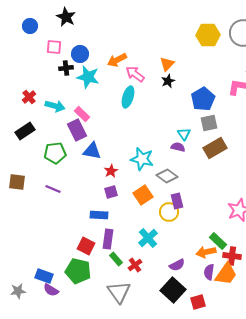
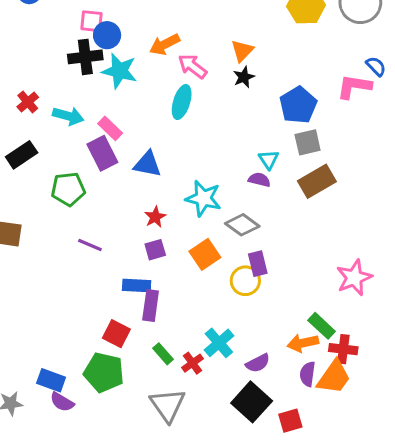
pink square: (54, 47) -> (91, 21), moved
black cross: (66, 68) -> (85, 57), size x1.5
blue triangle: (92, 151) -> (147, 164), moved
purple line: (53, 189) -> (90, 245), moved
cyan cross: (148, 238) -> (219, 343), moved
purple rectangle: (108, 239) -> (151, 306), moved

